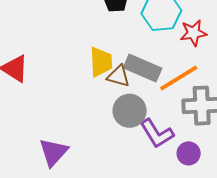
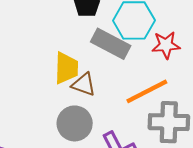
gray rectangle: (143, 68) -> (111, 44), moved
gray circle: (130, 111) -> (75, 123), moved

